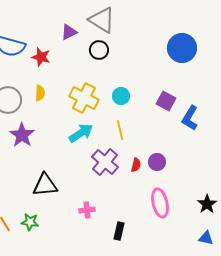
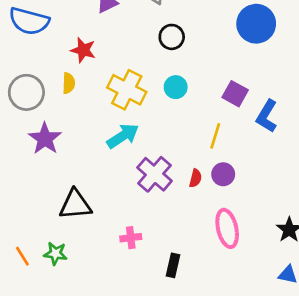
black circle: (99, 50) -> (172, 37), moved
red star: (41, 57) -> (83, 50), moved
yellow line: (120, 130) -> (215, 136), moved, turned 30

